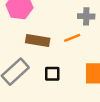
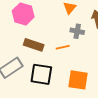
black square: (52, 74) -> (41, 74), size x1.6

